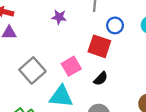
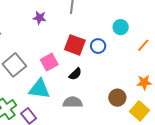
blue circle: (115, 25) -> (98, 46), moved

